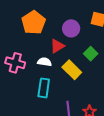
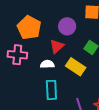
pink cross: (15, 63) -> (17, 55), moved

